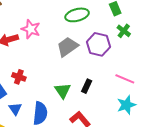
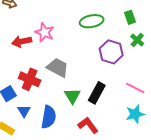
gray trapezoid: (67, 47) -> (58, 68), moved, turned 60
red cross: (19, 77) -> (30, 79), size x1.5
black rectangle: (87, 86) -> (97, 93), size x1.5

